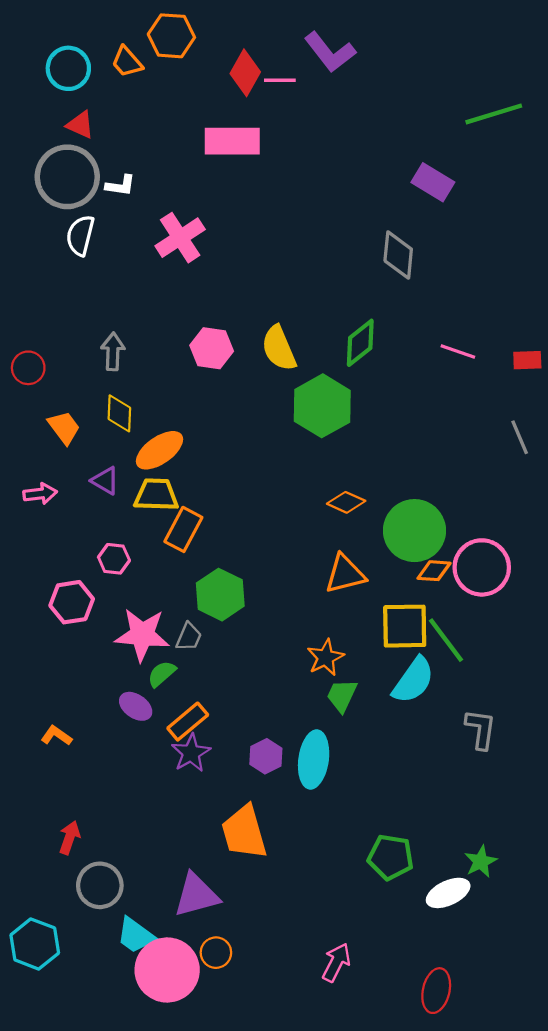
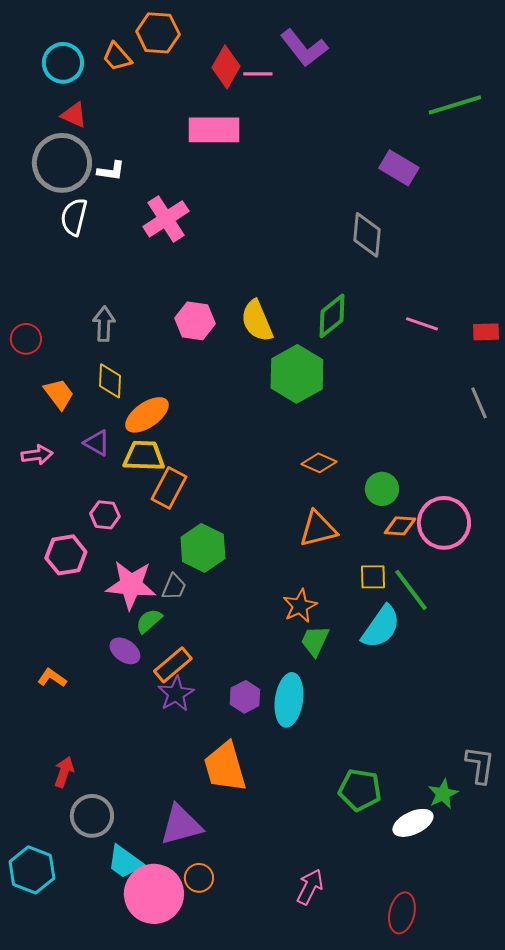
green circle: (414, 531) -> (382, 489), size x0.6
yellow square: (405, 626) -> (373, 577), size x0.6
gray L-shape: (481, 729) -> (480, 765), moved

